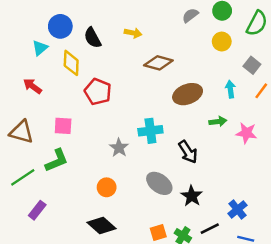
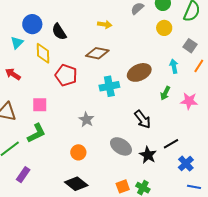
yellow arrow: (133, 33) -> (105, 24), moved
brown diamond: (158, 63) -> (97, 53), moved
green arrow: (218, 122) -> (165, 93), turned 128
cyan cross: (150, 131) -> (109, 86), moved
black line: (210, 229) -> (171, 144), moved

